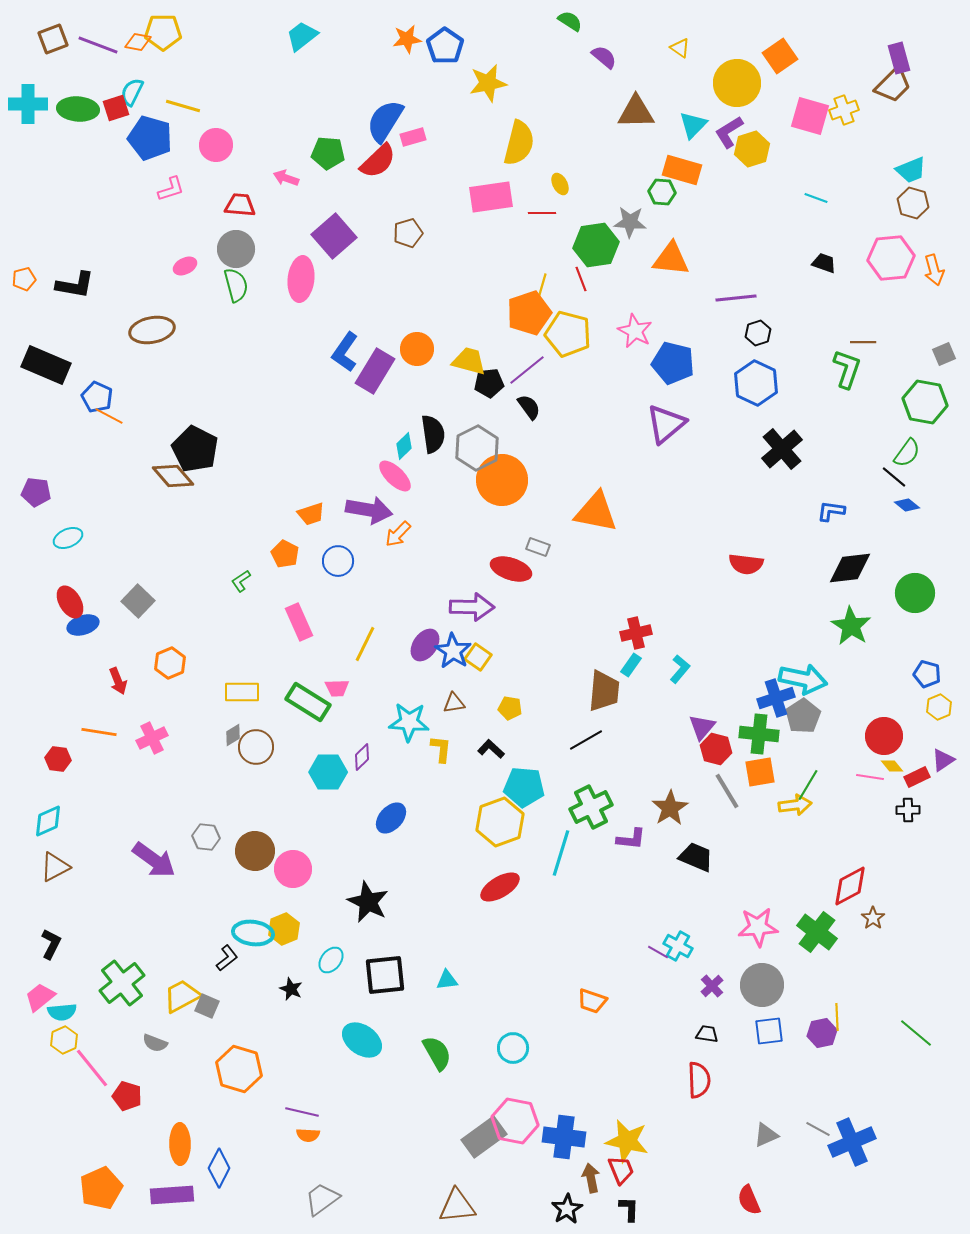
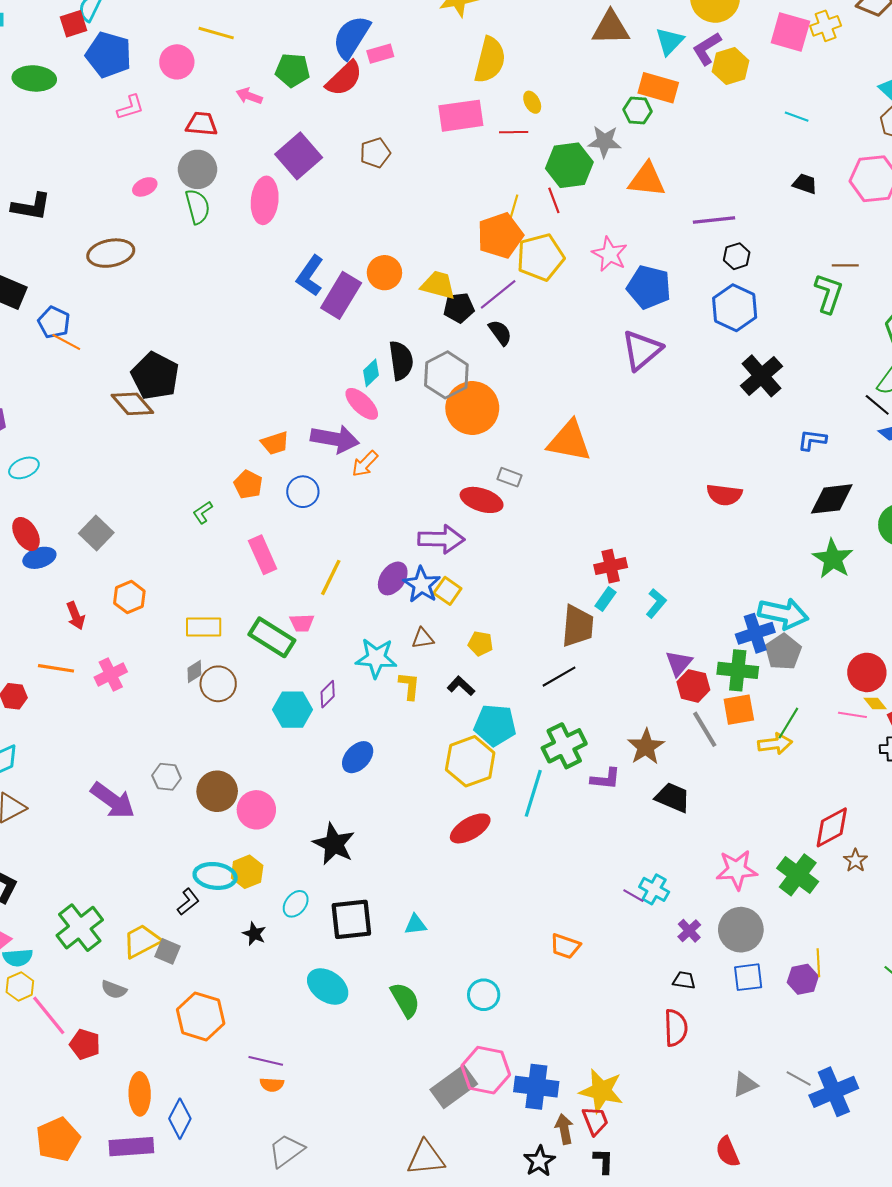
yellow line: (183, 106) -> (216, 33), moved
green ellipse: (78, 109) -> (34, 78), moved
yellow pentagon: (568, 334) -> (540, 257), turned -30

